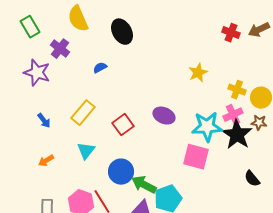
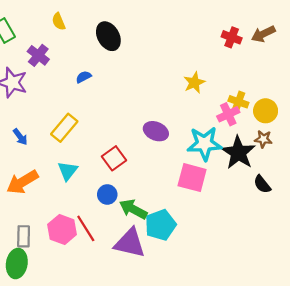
yellow semicircle: (78, 19) -> (59, 21), size x0.6
pink cross: (233, 115) -> (228, 114), moved
red square: (123, 125) -> (114, 158), moved
orange arrow: (46, 161) -> (22, 182), size x1.8
blue circle: (121, 172) -> (107, 194), size x0.7
black semicircle: (252, 179) -> (262, 184), moved

